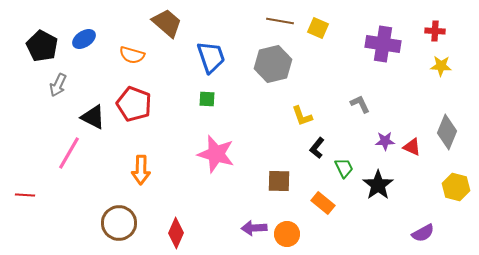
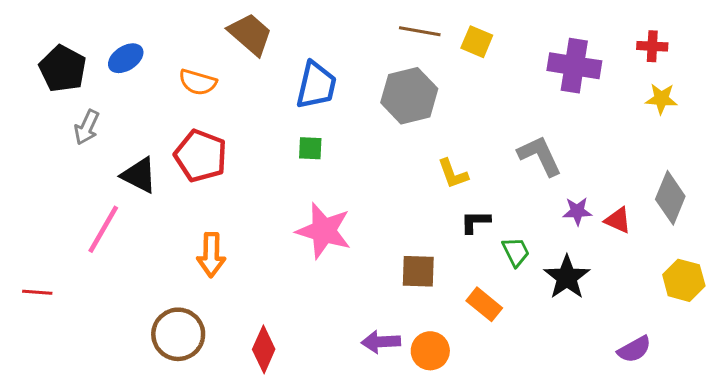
blue trapezoid: (211, 57) -> (316, 85), turned 32
gray L-shape: (360, 104) -> (540, 156), size x1.5
black L-shape: (317, 148) -> (475, 222), turned 50

